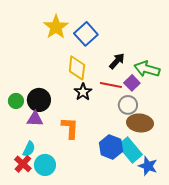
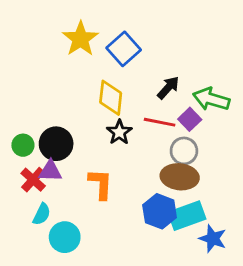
brown ellipse: (140, 123) -> (180, 177), moved
cyan rectangle: (130, 150) -> (187, 216), turned -70
red cross: (23, 164) -> (33, 180), moved

